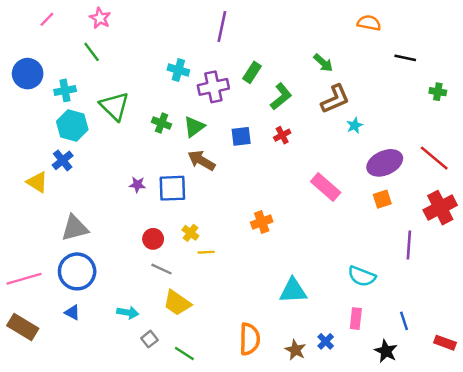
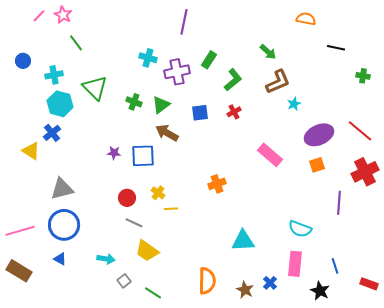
pink star: (100, 18) -> (63, 15), moved
blue circle: (28, 74) -> (23, 61), size x0.6
pink rectangle: (356, 319) -> (295, 264), size x1.4

